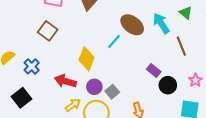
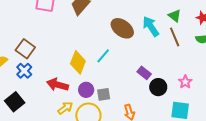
brown square: (48, 31) -> (25, 49), moved
cyan line: (114, 41) -> (103, 56), moved
brown line: (181, 46) -> (175, 37), moved
gray square: (112, 92) -> (104, 94), turned 32

